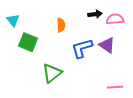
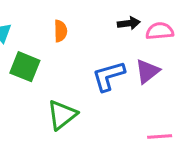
orange semicircle: (61, 25) -> (60, 31), moved
purple triangle: (107, 45) -> (147, 71), turned 48

